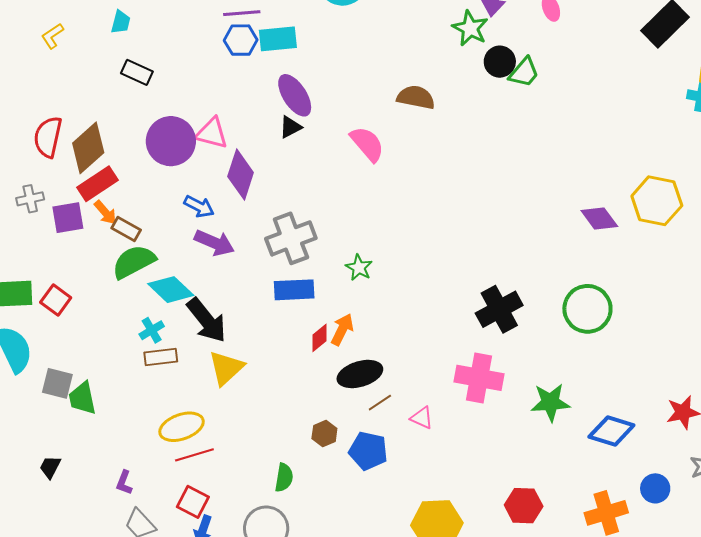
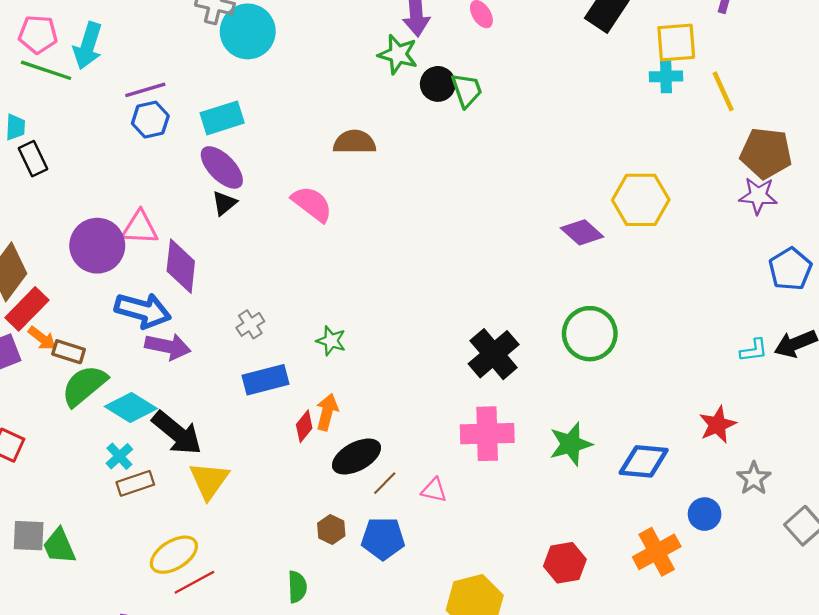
cyan rectangle: (278, 39) -> (222, 118), moved
black rectangle: (137, 72) -> (33, 159), moved, turned 52
green trapezoid: (524, 72) -> (467, 90), turned -48
blue arrow: (199, 206) -> (143, 310), size x1.6
gray cross: (291, 238) -> (250, 324), size x0.5

